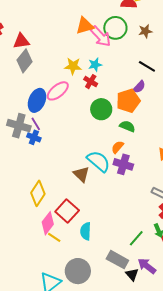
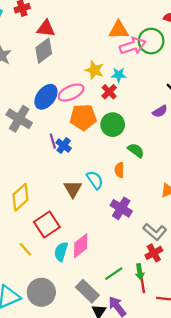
pink arrow: (101, 36) -> (133, 46), turned -80
orange pentagon: (128, 101) -> (83, 117), moved
purple line: (36, 124) -> (53, 141), moved
blue cross: (34, 137) -> (64, 146), moved
orange semicircle: (118, 147) -> (119, 170), turned -56
cyan semicircle: (99, 161) -> (95, 180), size x0.7
purple cross: (123, 164) -> (121, 208), moved
pink diamond: (48, 223) -> (81, 246), moved

